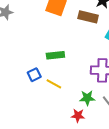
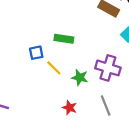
green star: (87, 98) -> (80, 77), moved

